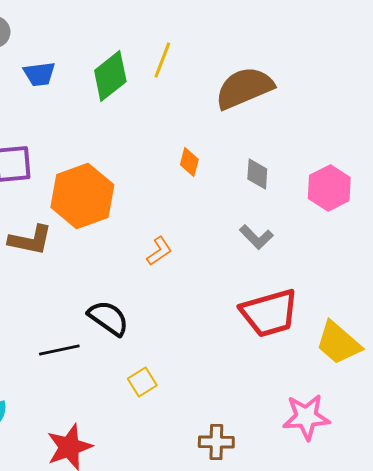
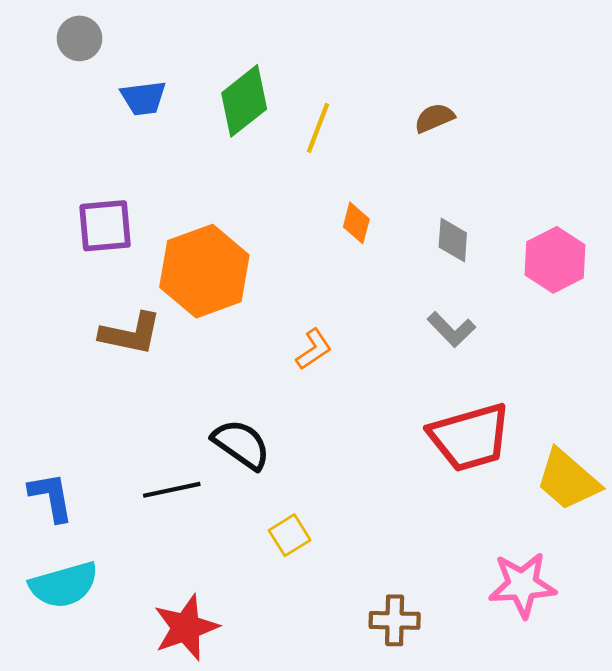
yellow line: (162, 60) -> (318, 128), moved
brown semicircle: (244, 88) -> (434, 118), size x0.5

